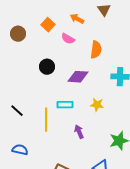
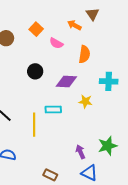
orange arrow: (77, 19) -> (74, 25), moved
yellow star: (97, 105) -> (85, 102), moved
purple arrow: (79, 132) -> (80, 152), moved

